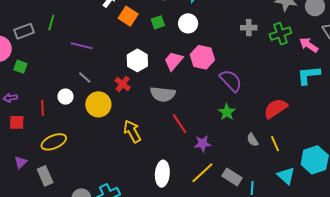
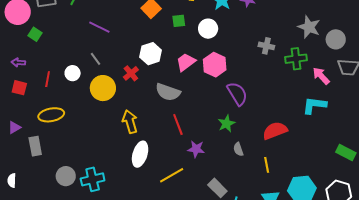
gray semicircle: (253, 140) -> (238, 149), moved
yellow line: (202, 173) -> (172, 175), moved
white ellipse: (162, 174) -> (140, 154), moved

